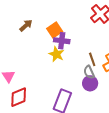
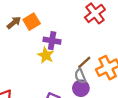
orange square: (55, 30) -> (32, 22), moved
brown line: (92, 59) -> (84, 62), turned 64

